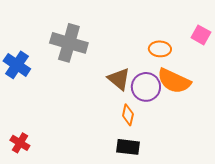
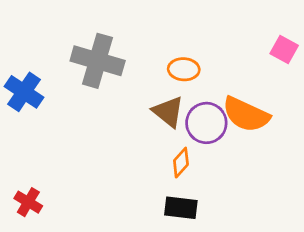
orange ellipse: (160, 49) -> (184, 69), moved
orange diamond: (128, 115) -> (181, 163), turned 30

